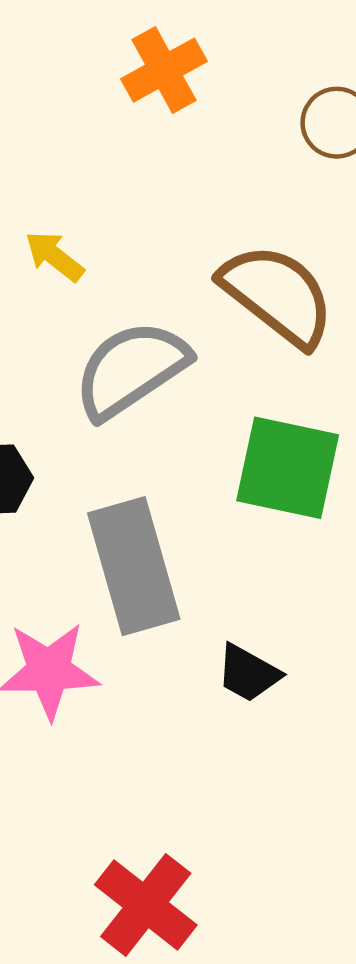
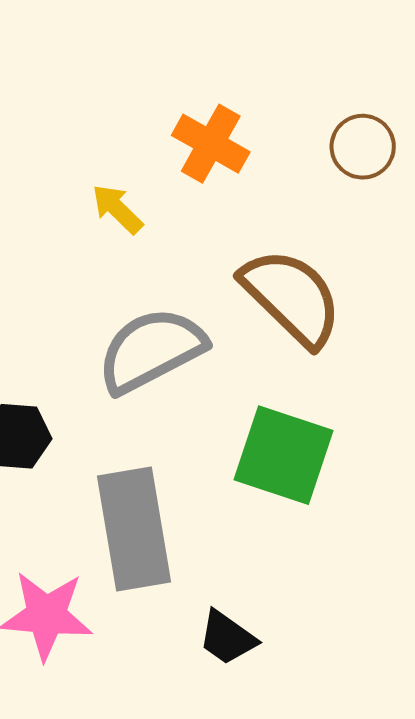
orange cross: (164, 70) -> (211, 144), moved, turned -38
yellow arrow: (55, 256) -> (117, 209), moved

